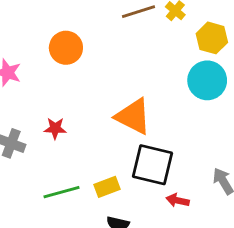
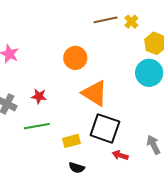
orange circle: (66, 48) -> (75, 58), moved
green line: (62, 192) -> (37, 126), moved

